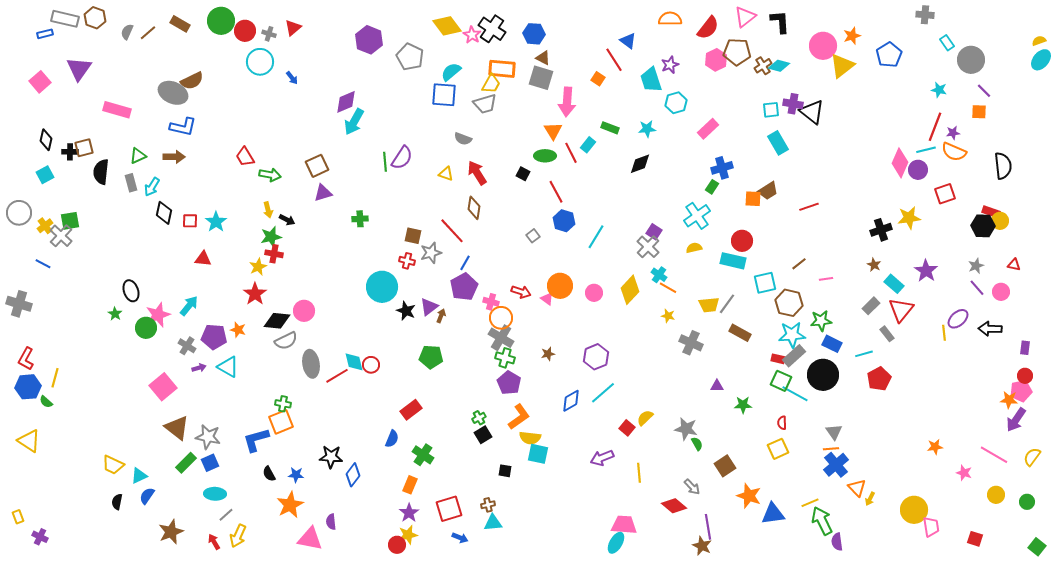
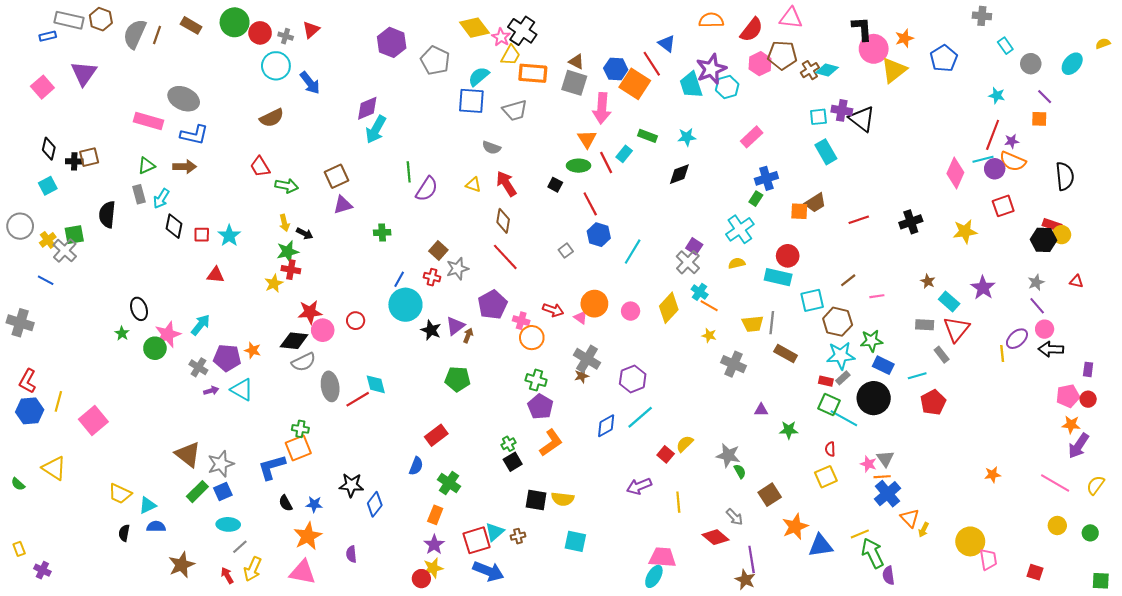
pink triangle: (745, 17) -> (791, 18), turned 45
black L-shape: (780, 22) -> (862, 29), moved
gray semicircle: (127, 32) -> (135, 34), size x1.8
brown line: (148, 33) -> (157, 35), turned -30
blue hexagon: (534, 34) -> (616, 69), moved
gray circle: (971, 60) -> (1031, 64), size x0.7
cyan ellipse: (1041, 60) -> (1072, 64), moved
purple star: (670, 65) -> (711, 69), size x1.6
blue arrow: (292, 78) -> (310, 83), size x1.6
orange square: (598, 79) -> (635, 84), size x2.0
brown semicircle: (192, 81) -> (272, 118), moved
yellow trapezoid: (491, 84) -> (511, 55), moved
cyan hexagon: (676, 103) -> (727, 87), moved
pink rectangle: (117, 110) -> (149, 121), moved
purple semicircle: (402, 158) -> (427, 189), moved
purple circle: (918, 170) -> (995, 169), moved
black semicircle: (101, 172) -> (107, 214), moved
black cross: (881, 230) -> (911, 222), moved
red line: (452, 231) -> (505, 257), moved
brown square: (413, 236) -> (438, 251), turned 30
blue line: (465, 263) -> (399, 279), moved
pink circle: (1001, 292) -> (1045, 329), moved
red star: (255, 294) -> (310, 312), moved, turned 30
gray line: (727, 304) -> (772, 323), turned -30
gray rectangle: (871, 306) -> (925, 325), turned 48
gray cross: (501, 338) -> (587, 359), moved
gray rectangle: (794, 356) -> (843, 378), size x0.6
red circle: (371, 365) -> (356, 321), moved
pink square: (163, 387) -> (93, 420), moved
pink pentagon: (1021, 391) -> (1068, 396), moved
green semicircle: (46, 402) -> (18, 484), moved
gray star: (208, 437) -> (221, 464), turned -30
yellow semicircle: (530, 438) -> (563, 499), moved
yellow triangle: (29, 441) -> (54, 468), moved
cyan square: (538, 454) -> (575, 541), moved
black square: (505, 471) -> (536, 500), size x1.5
pink star: (964, 473) -> (868, 464), moved
blue semicircle: (147, 496) -> (156, 527), turned 54
orange star: (749, 496) -> (795, 527), turned 30
cyan triangle: (493, 523) -> (495, 532), moved, turned -36
blue arrow: (460, 538) -> (488, 571), size x1.8
pink triangle: (310, 539) -> (303, 572), moved
green square: (1037, 547) -> (1101, 581), turned -36

